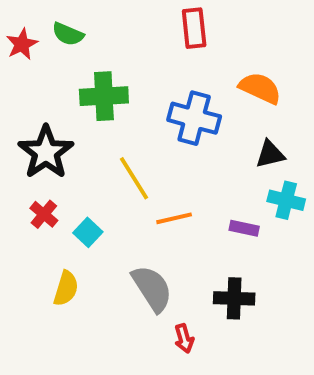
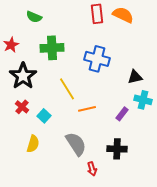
red star: (22, 44) -> (11, 45), moved
orange semicircle: (260, 88) -> (123, 15), moved
purple rectangle: (244, 228) -> (122, 114), turned -64

